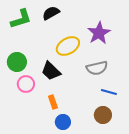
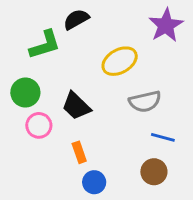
green L-shape: (21, 19) -> (45, 45), moved
purple star: (99, 33) -> (166, 25), moved
yellow ellipse: (68, 46) -> (120, 61), moved

